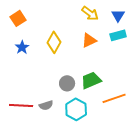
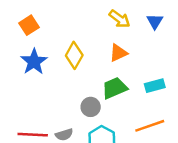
cyan rectangle: (118, 35) -> (155, 86), moved
blue star: (22, 47) -> (34, 62), size x1.5
green trapezoid: (91, 80) -> (114, 88), moved

